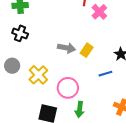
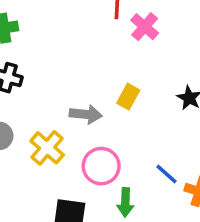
gray arrow: (67, 48) -> (86, 114), moved
blue line: (105, 74) -> (166, 174), moved, turned 64

